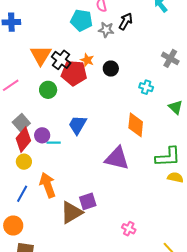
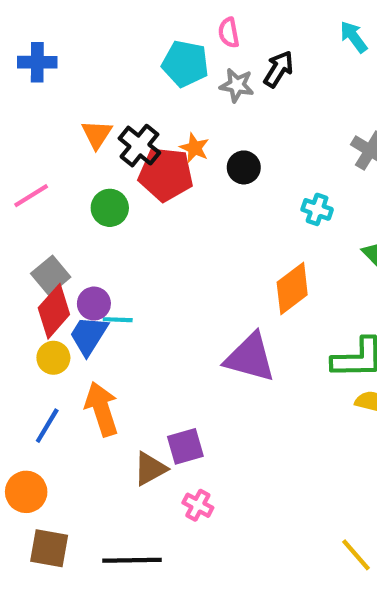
orange triangle: (41, 55) -> (97, 134), size x0.7
blue trapezoid: (78, 125) -> (89, 335), moved
orange diamond: (136, 125) -> (292, 288), turned 45
brown triangle: (71, 213) -> (150, 469), size x0.7
pink cross: (129, 229) -> (198, 505), moved

